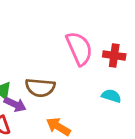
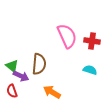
brown semicircle: (40, 88) -> (39, 64), turned -90

